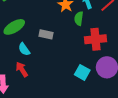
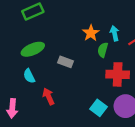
cyan semicircle: (24, 49) -> (29, 76), moved
red arrow: (22, 69) -> (48, 96), moved

